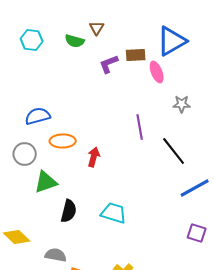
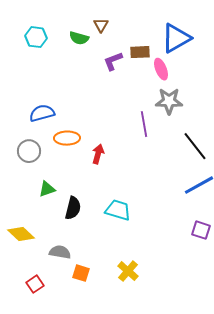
gray star: (182, 104) -> (169, 101), moved, size x1.5
black line: (174, 151) -> (195, 146), moved
green triangle: (46, 182) -> (47, 189), moved, size x0.7

